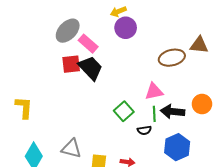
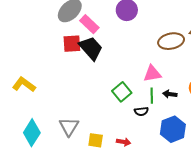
yellow L-shape: (24, 108) -> (24, 85), turned -60
black arrow: (173, 112) -> (170, 94), size x0.6
gray triangle: (71, 149) -> (69, 127), turned 45

